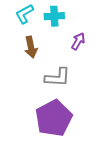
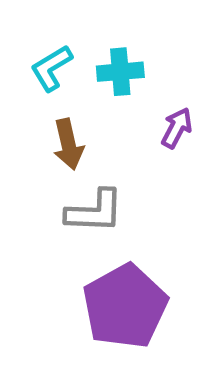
gray L-shape: (58, 77) -> (95, 211), moved

